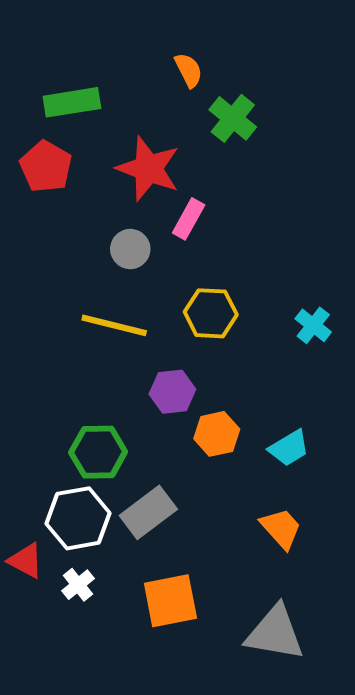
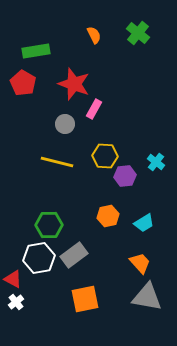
green cross: (233, 118) -> (138, 33), moved
purple hexagon: (172, 392) -> (125, 176), moved
white cross: (78, 585) -> (16, 302), moved
gray triangle: (275, 633) -> (147, 297), moved

